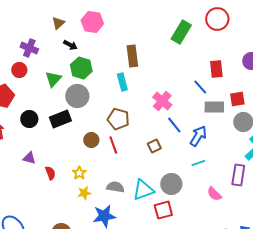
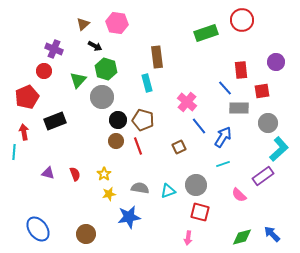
green rectangle: (181, 32) -> (206, 33), turned 40
red square: (237, 99) -> (262, 91), moved
black circle: (29, 119) -> (118, 120), moved
black rectangle: (60, 119) -> (55, 121), moved
purple triangle: (29, 158) -> (48, 173), moved
purple rectangle: (238, 175) -> (263, 176), turned 45
cyan triangle: (143, 190) -> (168, 191), size x0.7
red square: (163, 210) -> (200, 212), moved, turned 30

